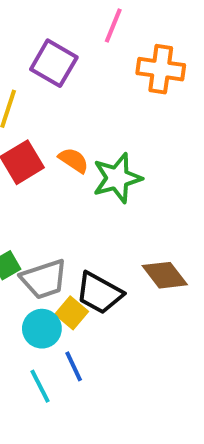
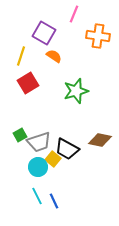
orange semicircle: (74, 160) -> (54, 56), moved
brown diamond: (165, 275) -> (100, 140), turned -40
blue line: (74, 366) -> (54, 201), moved

